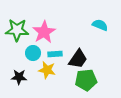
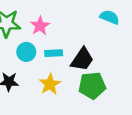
pink star: (44, 32) -> (40, 26), size x0.7
yellow star: (47, 70) -> (50, 84), moved, turned 30

